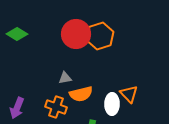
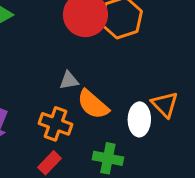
orange semicircle: (81, 94) -> (93, 104), turned 55

